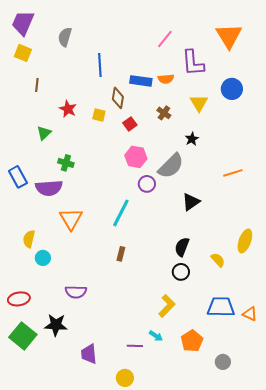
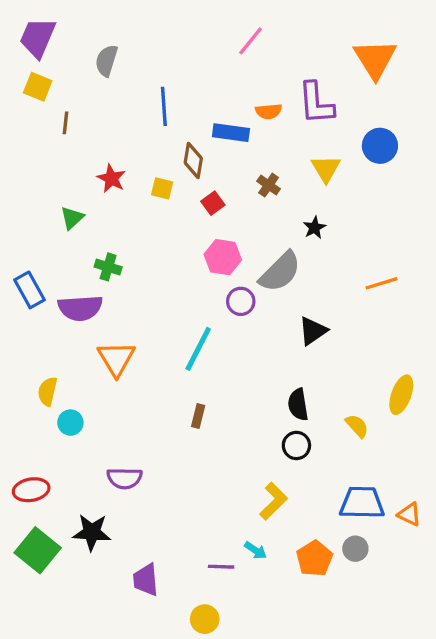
pink line: (165, 39) -> (251, 41), moved
orange semicircle: (166, 79) -> (269, 111), moved
brown line: (37, 85) -> (66, 123), moved
black semicircle: (182, 247) -> (298, 405), turned -30
gray circle: (223, 362) -> (355, 549), moved

